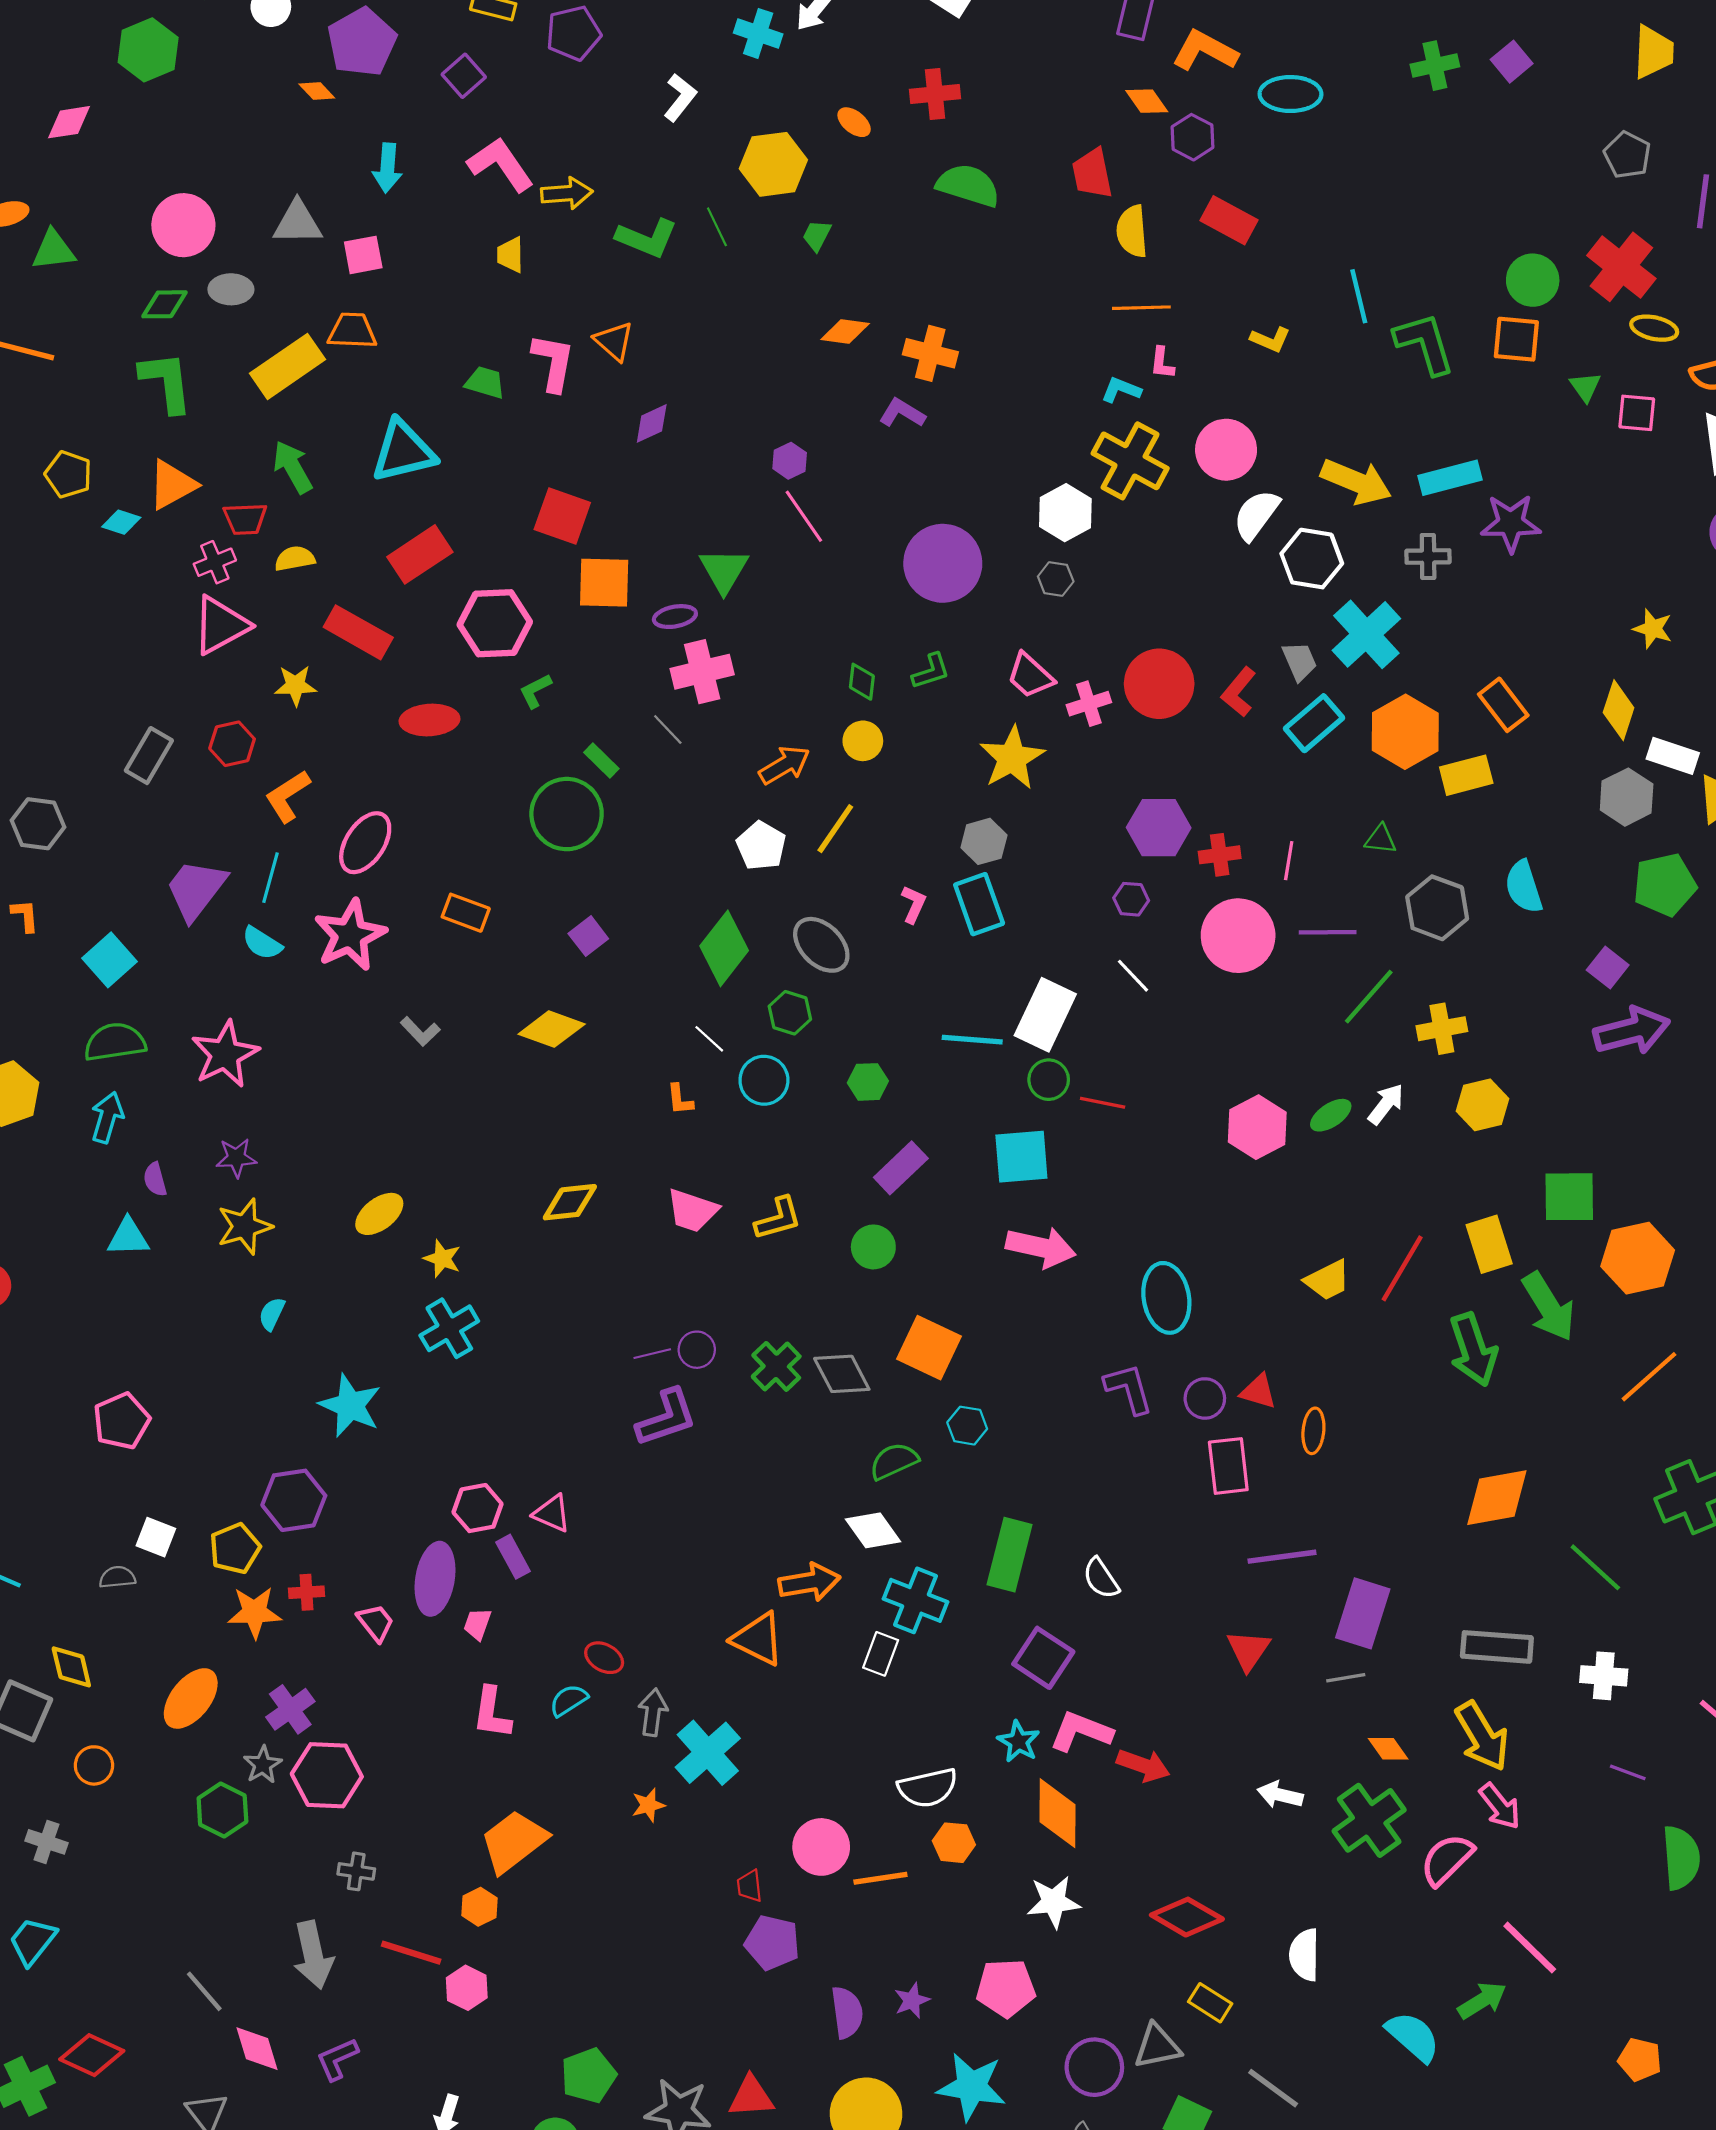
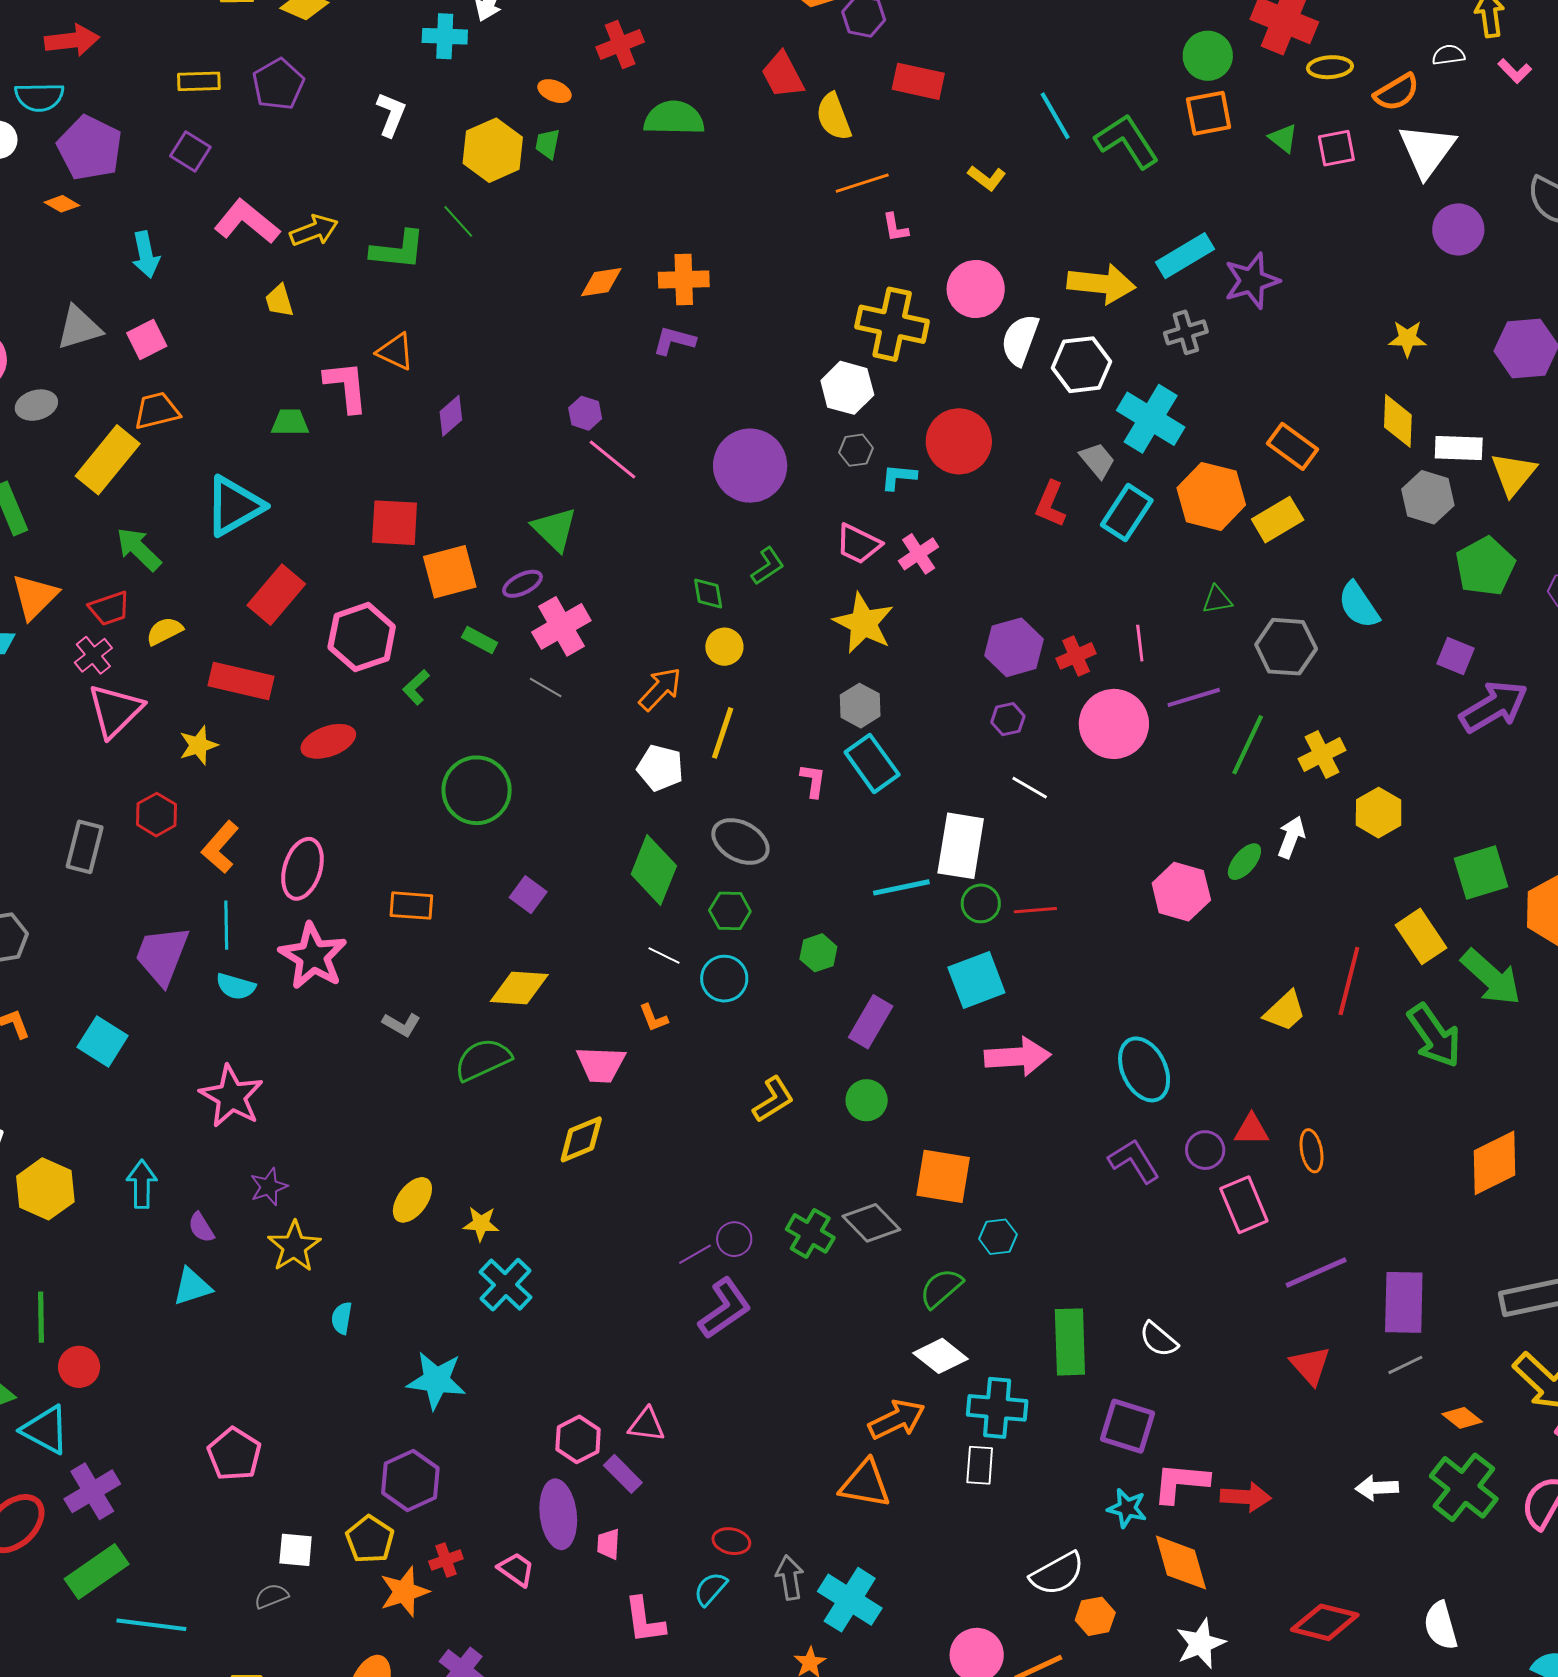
green trapezoid: (817, 235) -> (547, 144), moved
yellow L-shape: (1270, 339) -> (987, 178), turned 30
cyan L-shape: (1121, 390) -> (899, 477), moved
red circle: (1159, 684) -> (959, 441), moved
green rectangle: (601, 761) -> (480, 640), moved
green semicircle: (115, 1042) -> (483, 1059), moved
pink trapezoid: (692, 1211) -> (601, 1064), moved

